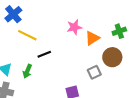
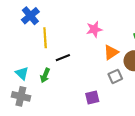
yellow line: (27, 35) -> (45, 38), turned 60
orange triangle: (92, 38) -> (111, 52), moved

